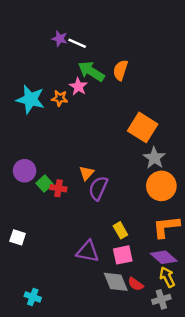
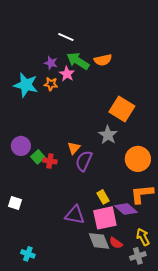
purple star: (60, 39) -> (51, 63), moved
orange semicircle: (120, 70) -> (103, 60), turned -120
gray star: (154, 158) -> (108, 135), moved
pink square: (123, 255) -> (105, 218), size x1.4
purple diamond: (164, 257) -> (126, 209), moved

